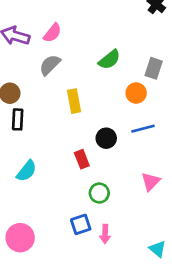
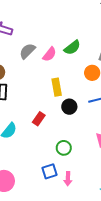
pink semicircle: (52, 33) -> (49, 54), moved
yellow rectangle: (74, 101) -> (57, 87), moved
red rectangle: (82, 159) -> (39, 119), moved, turned 56

